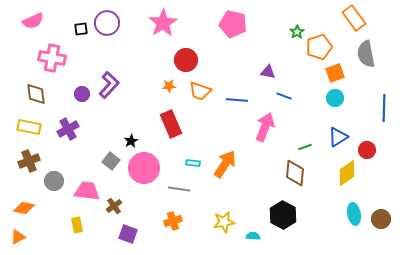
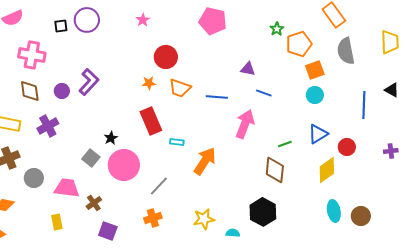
pink star: (163, 23) -> (143, 20), size x0.5
brown diamond: (36, 94) -> (30, 91), moved
cyan rectangle: (193, 163) -> (177, 142), moved
gray line: (179, 189) -> (159, 186), turned -55

